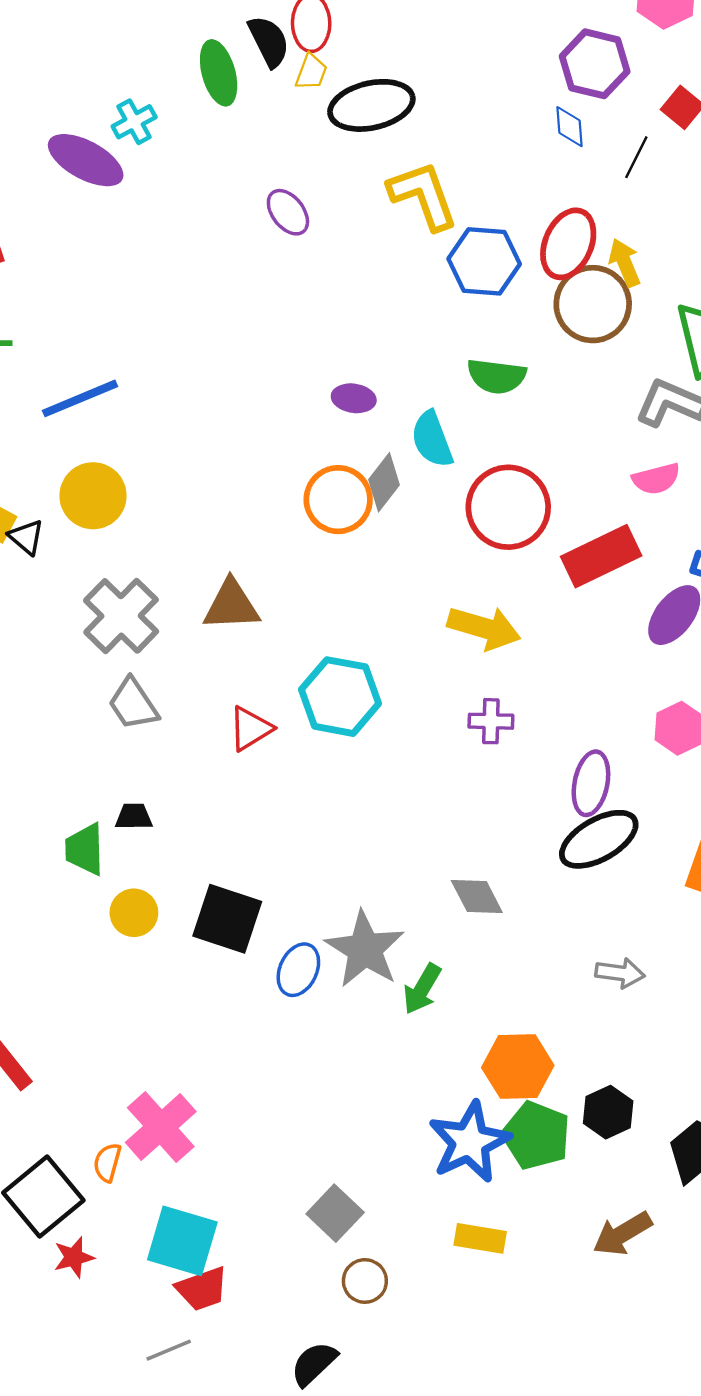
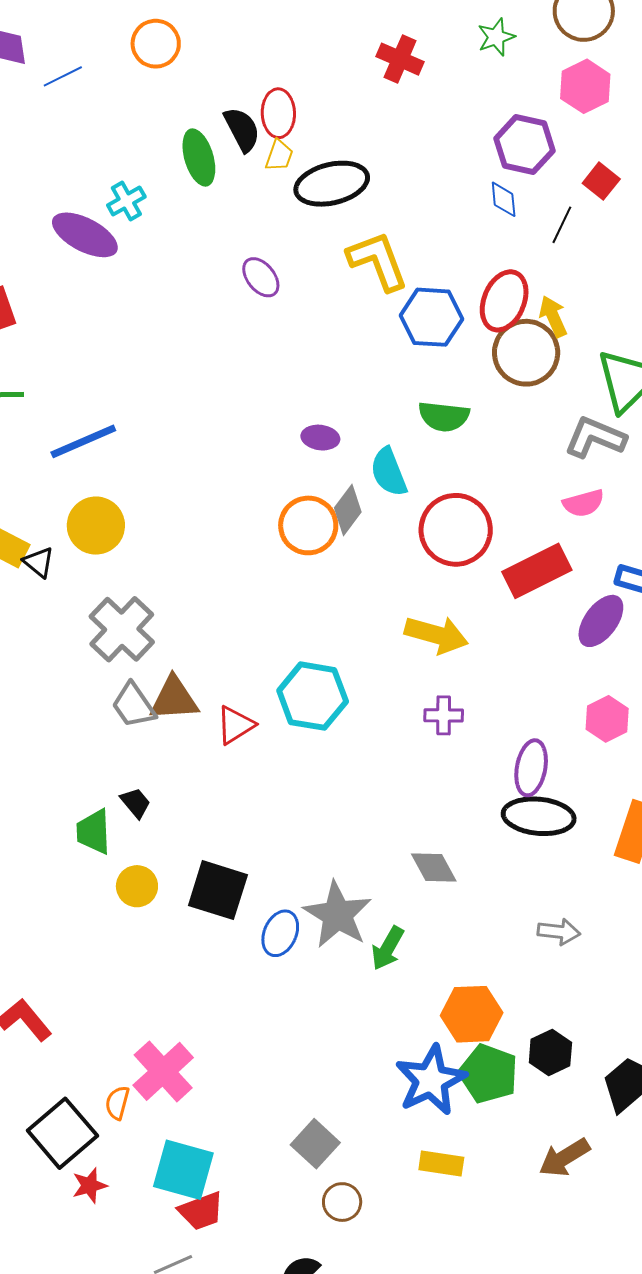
brown triangle: (231, 605) -> (174, 699), moved
black trapezoid: (134, 817) -> (136, 803), turned 52
black ellipse: (599, 839) -> (539, 816), turned 36

